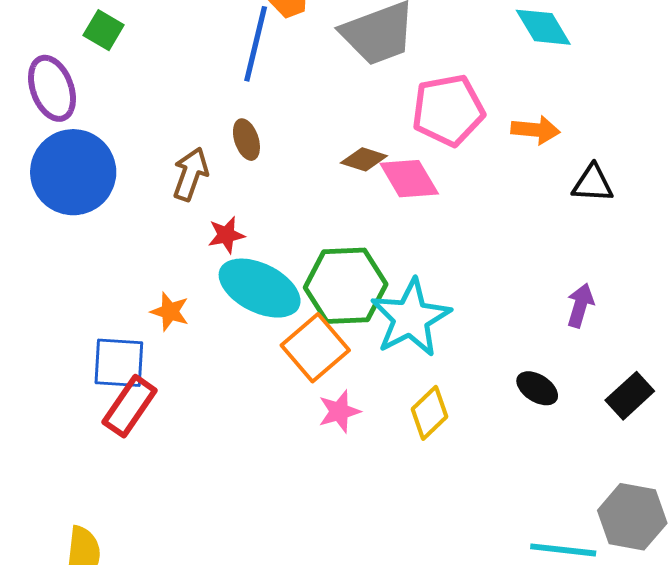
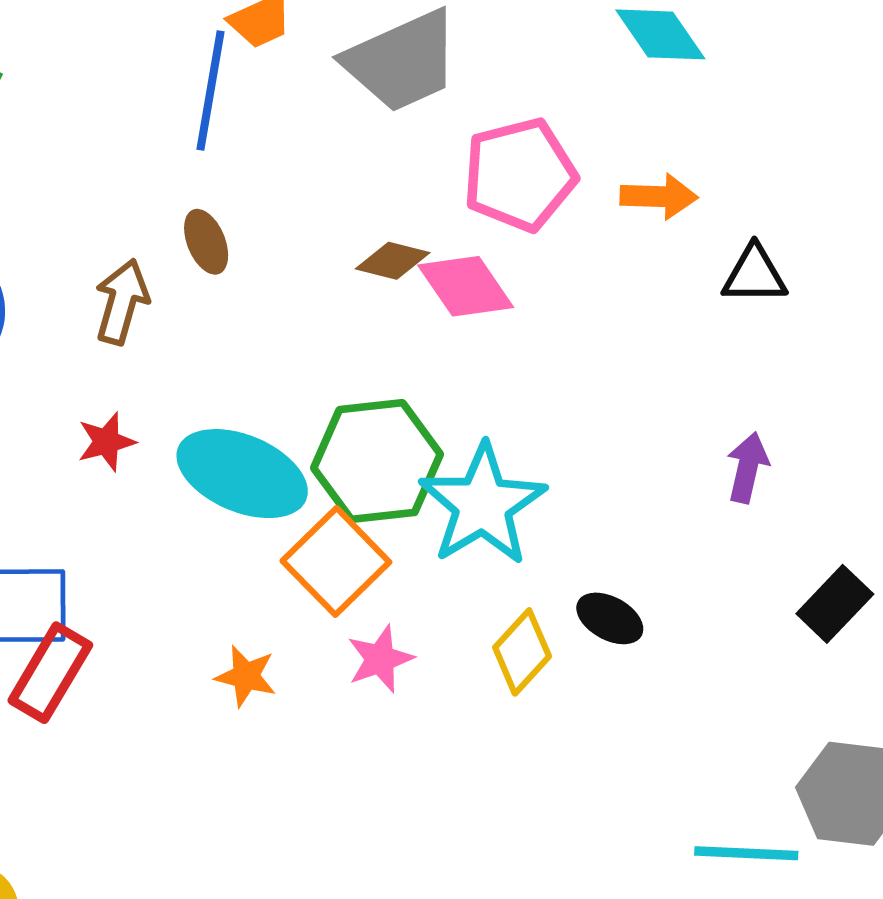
red star: (226, 235) -> (106, 442), moved
orange star: (170, 312) -> (246, 676), moved
black ellipse: (537, 388) -> (610, 618), moved

